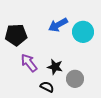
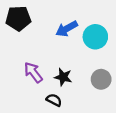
black pentagon: (16, 35) -> (18, 18), moved
gray circle: (75, 79) -> (101, 79), moved

